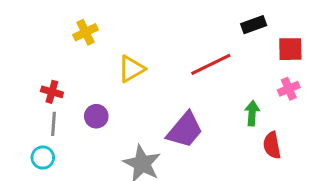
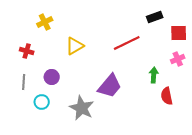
red cross: (52, 92) -> (27, 51), moved
cyan circle: (43, 157) -> (42, 102), moved

